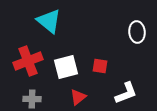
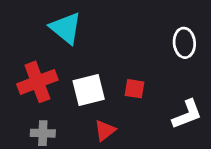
white L-shape: (126, 93) -> (187, 114), moved

